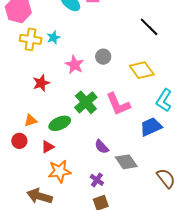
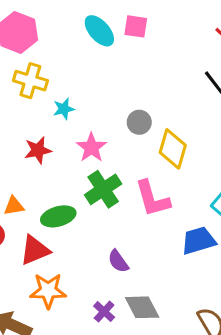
cyan star: (53, 37) -> (64, 109), moved
pink star: (74, 65) -> (91, 147), moved
yellow diamond: (142, 70) -> (173, 149), moved, turned 45
red triangle: (48, 147) -> (35, 250), size x1.5
gray diamond: (126, 162) -> (142, 307), moved

